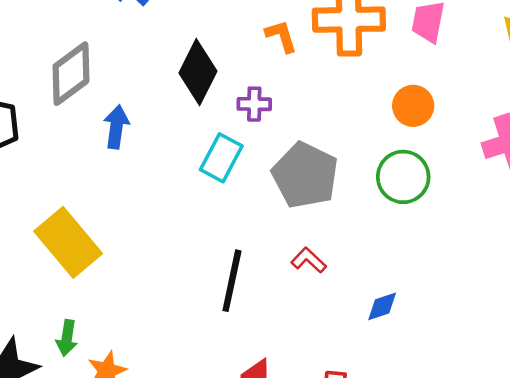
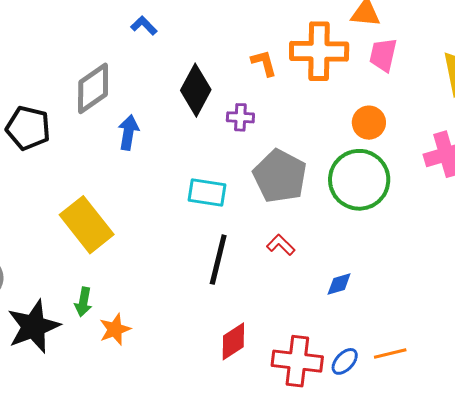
cyan rectangle: (221, 158) -> (207, 193), moved, turned 69
green circle: (403, 177) -> (359, 180), size x1.4

